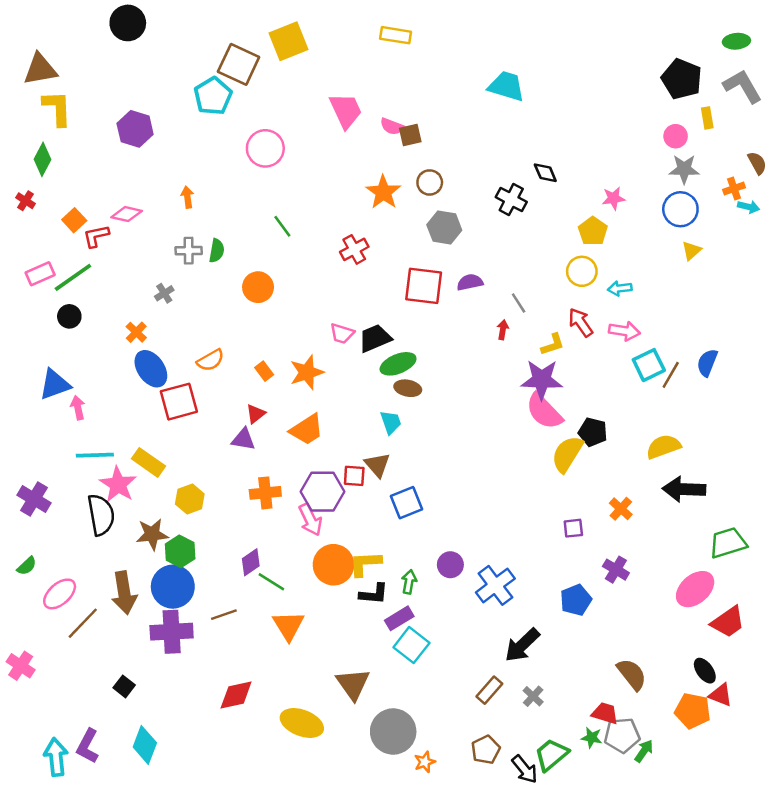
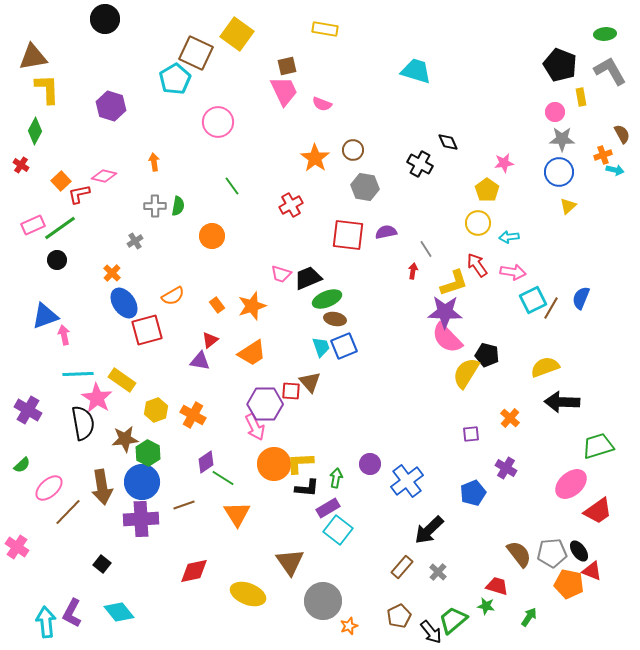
yellow square: (288, 41) -> (237, 34), turned -32
brown square: (410, 135) -> (287, 66), moved
yellow L-shape: (553, 344) -> (454, 283), size x1.4
orange cross: (265, 493) -> (193, 415), moved, turned 35
blue square: (407, 503) -> (344, 346), moved
gray pentagon: (622, 735) -> (552, 553), moved
cyan diamond: (145, 745) -> (119, 612), turned -60

